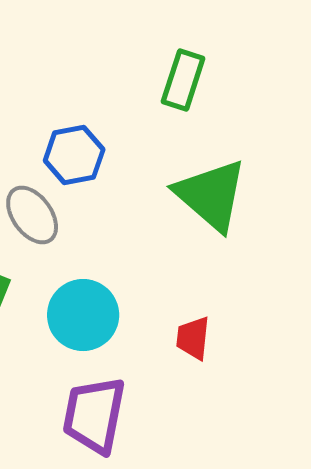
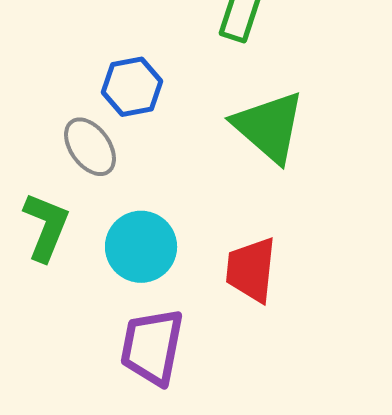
red trapezoid: (193, 338) -> (251, 270), size x1.5

